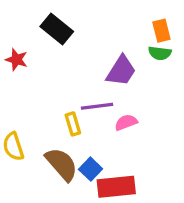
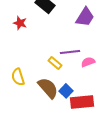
purple trapezoid: (121, 71) -> (85, 17), moved
yellow rectangle: (73, 124) -> (55, 63), turned -32

